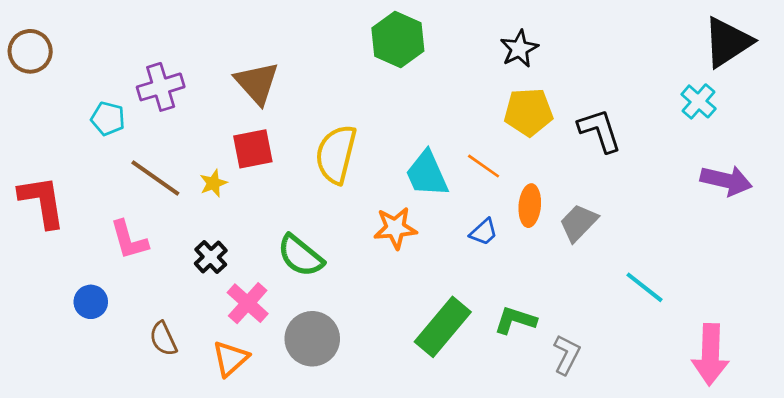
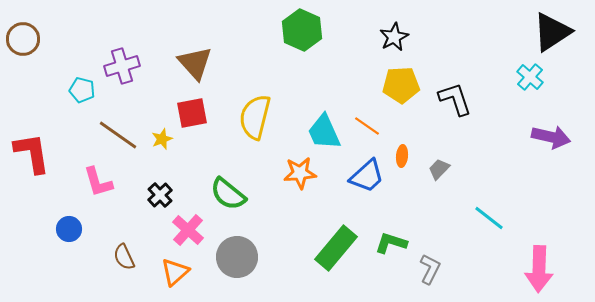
orange ellipse: (530, 206) -> (402, 156), size x0.7
gray trapezoid: (579, 223) -> (439, 169), size x0.7
blue trapezoid: (484, 232) -> (367, 176), size x1.6

